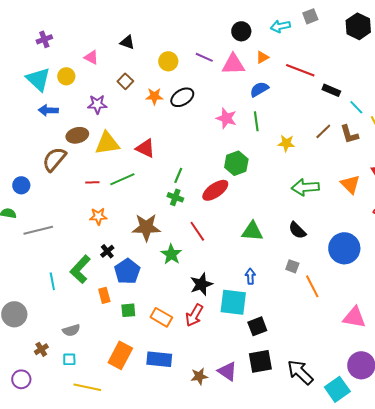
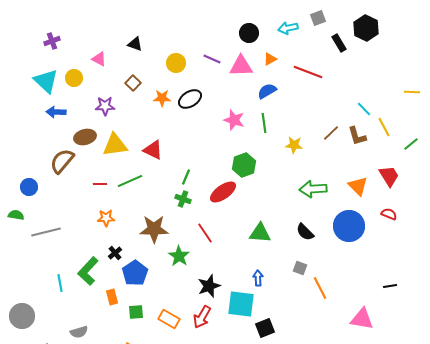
black rectangle: (331, 90) -> (339, 43), moved, turned 36
blue circle: (344, 248) -> (349, 226), moved

